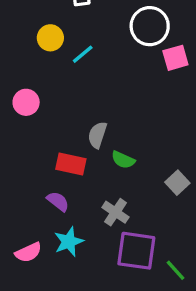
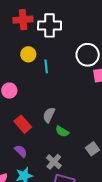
cyan line: (83, 54) -> (46, 66), turned -64
red rectangle: (71, 164) -> (23, 124), moved, turned 30

